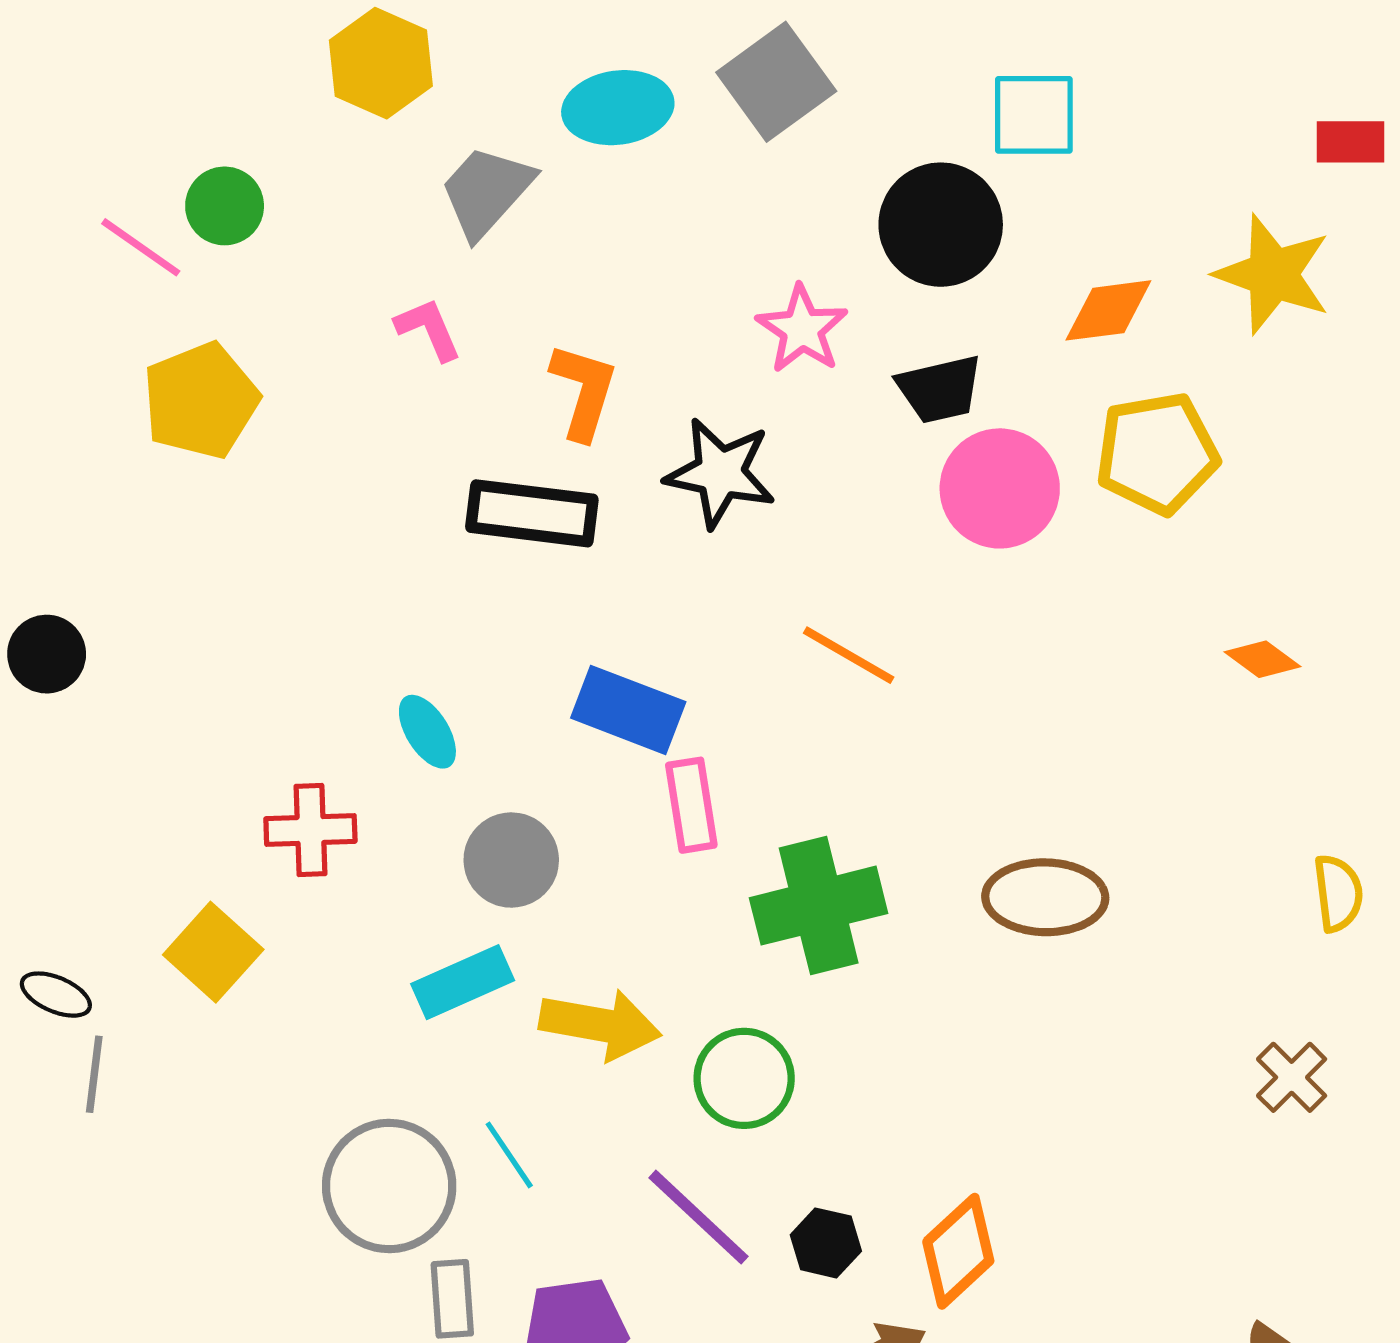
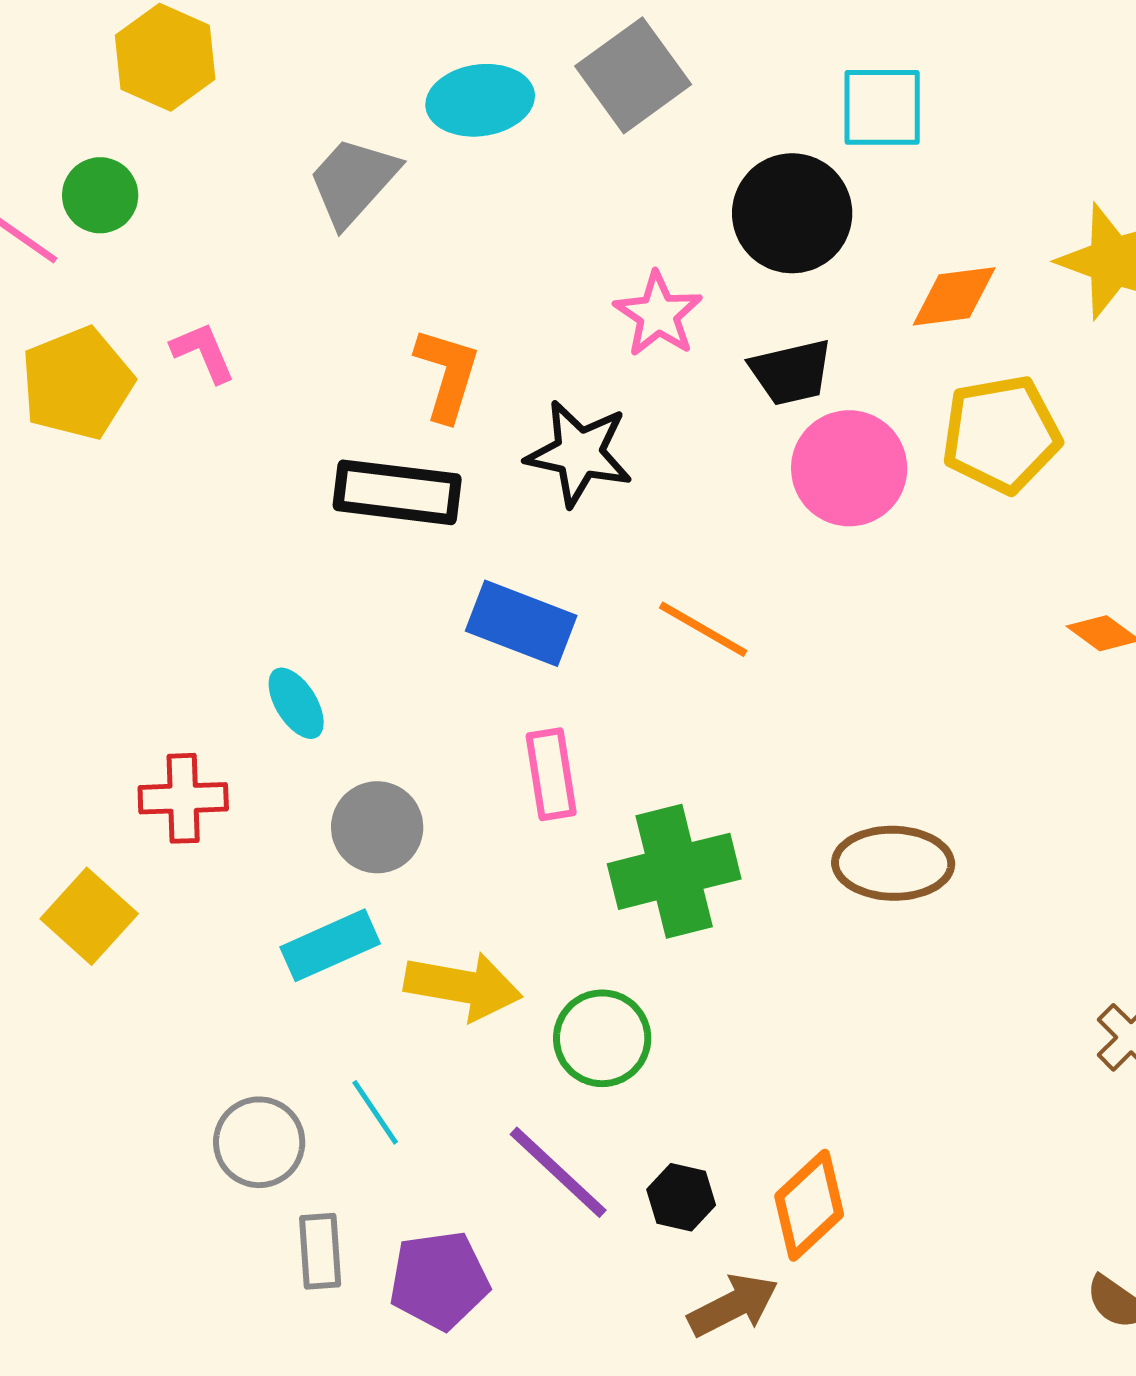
yellow hexagon: (381, 63) -> (165, 57), moved
pink L-shape: (428, 329) -> (203, 352), moved
blue rectangle: (628, 710) -> (521, 623), moved
gray circle: (389, 1186) -> (259, 1142), size x0.7

